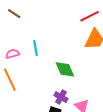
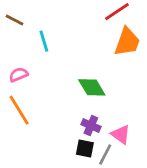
cyan line: (36, 48) -> (44, 41), moved

